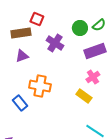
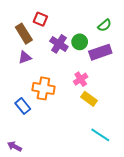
green circle: (80, 28) -> (80, 42), moved
brown rectangle: (21, 33) -> (24, 34), turned 66
pink cross: (93, 77) -> (81, 79), moved

